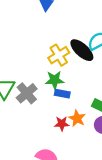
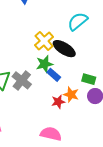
black ellipse: (82, 50) -> (64, 49), moved
blue rectangle: (62, 94) -> (54, 75), turned 40

